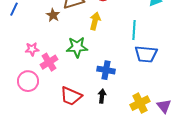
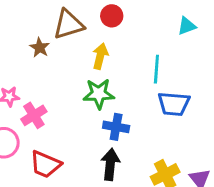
green star: (77, 47) -> (99, 94), moved
red trapezoid: (71, 96) -> (45, 164), moved
black arrow: (102, 96) -> (110, 164), size x1.5

